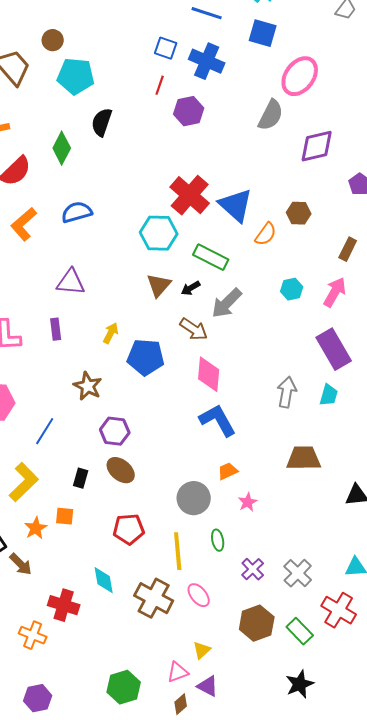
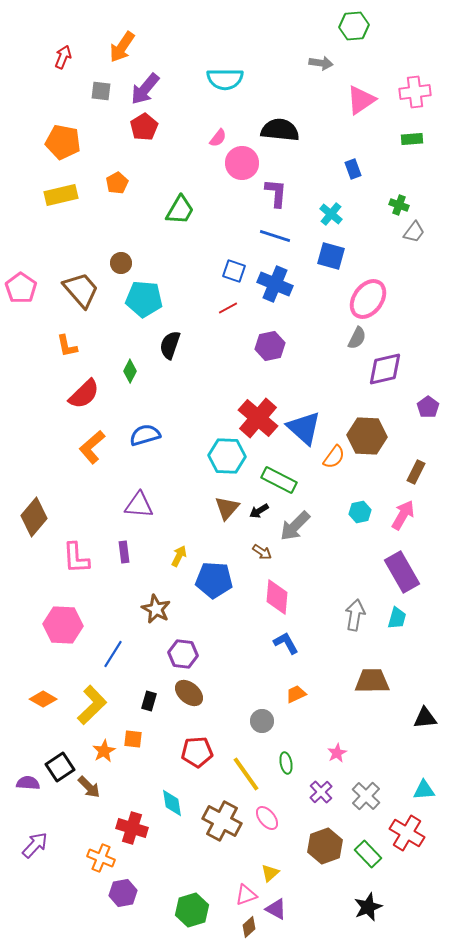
red line: (160, 85) -> (228, 308), turned 42
purple hexagon: (189, 111) -> (270, 346), moved
gray semicircle: (271, 115) -> (357, 338), moved, size x0.7
green diamond: (62, 148) -> (130, 371), size x0.7
brown hexagon: (299, 213) -> (367, 436), size x1.6
brown arrow: (194, 329) -> (262, 552), size x0.7
blue L-shape: (218, 420) -> (286, 643), size x0.7
gray circle: (194, 498) -> (262, 721), size x0.7
pink star: (248, 502) -> (337, 753), moved
yellow line: (178, 551) -> (246, 774), turned -30
purple hexagon: (38, 698) -> (123, 893), moved

